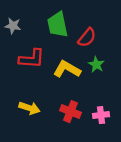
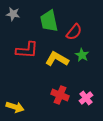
gray star: (13, 26) -> (13, 14), moved
yellow arrow: (29, 108) -> (15, 107), moved
pink cross: (101, 115) -> (86, 98), turned -32

